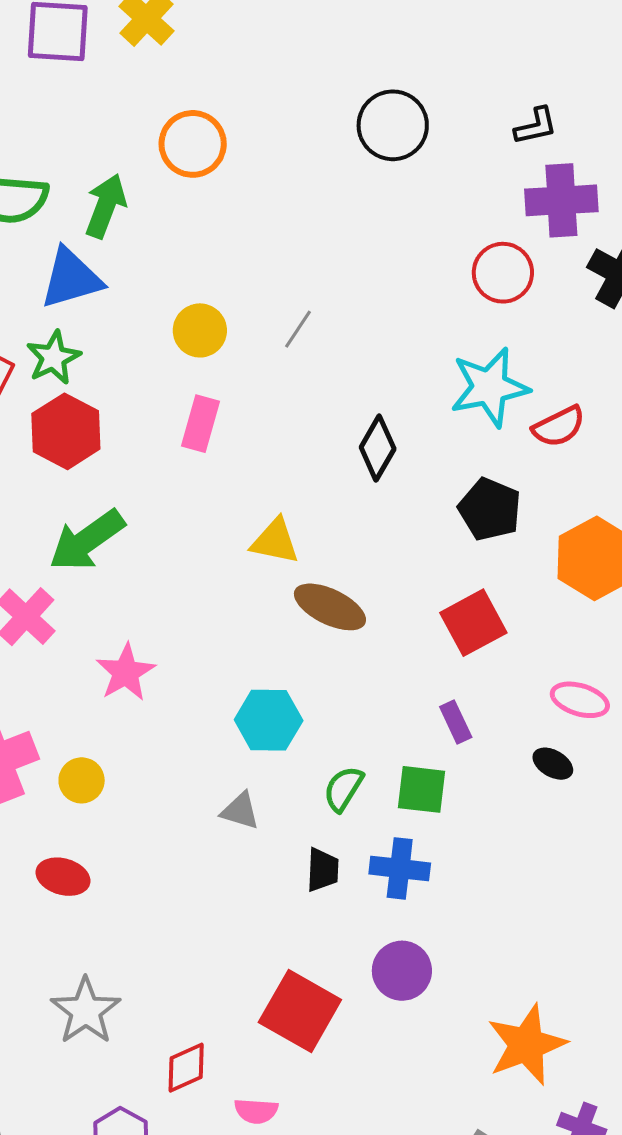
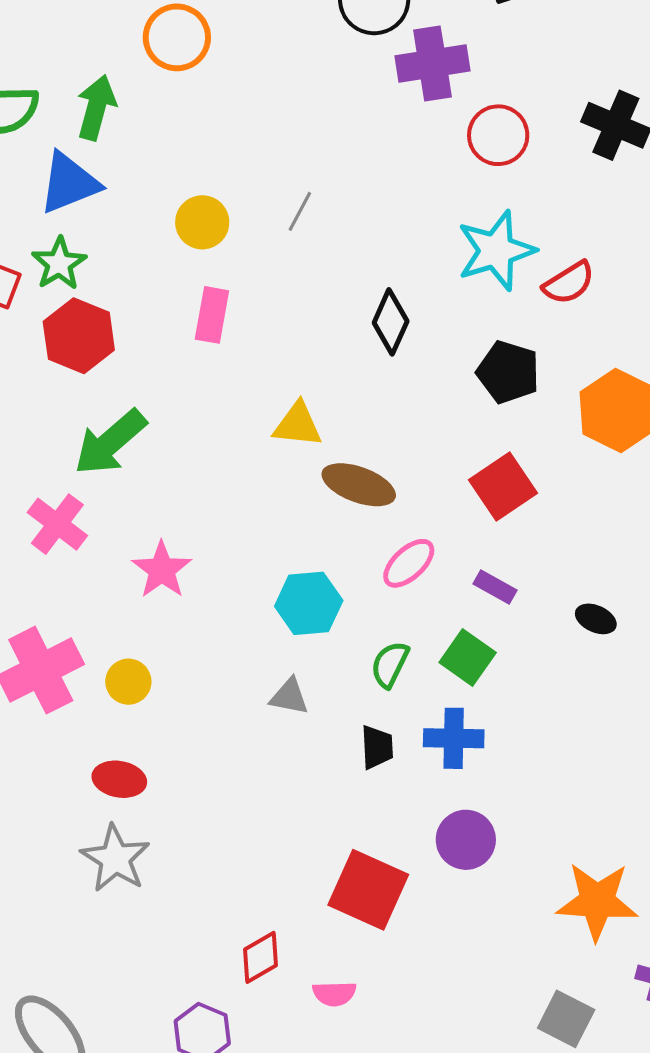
purple cross: (561, 200) -> (432, 63), moved
pink ellipse: (580, 700) -> (409, 563), moved, turned -54
purple rectangle: (456, 722) -> (495, 587), turned -30
green square: (421, 789) -> (468, 657), turned 34
gray star: (86, 1011) -> (115, 859), moved
orange star: (527, 1045) -> (597, 901), turned 30

